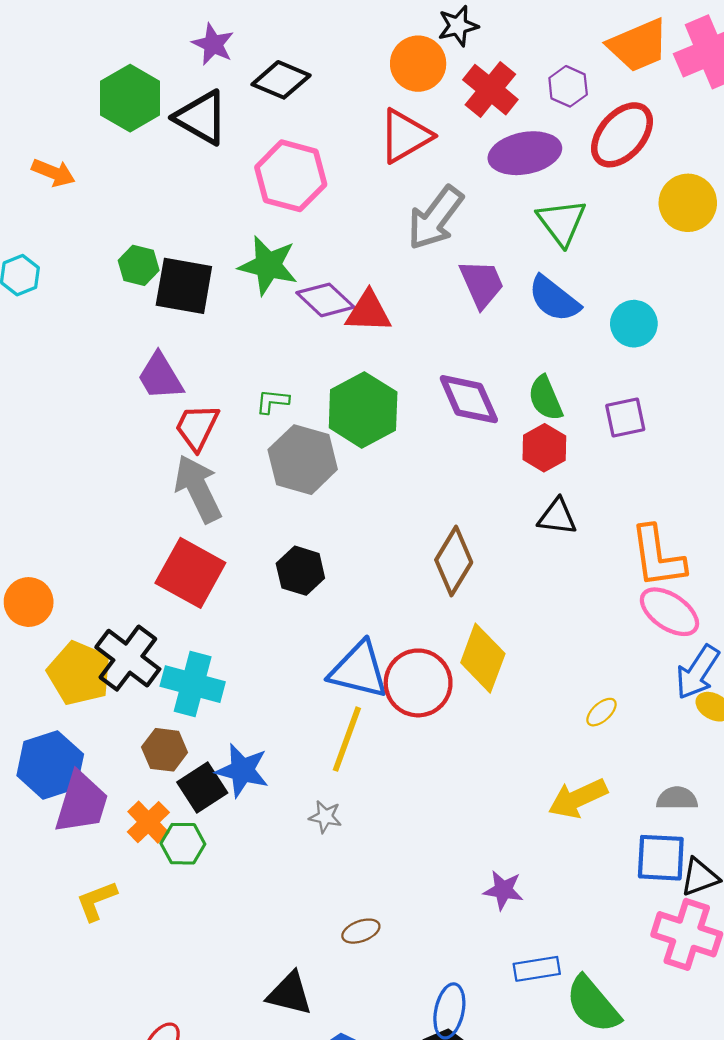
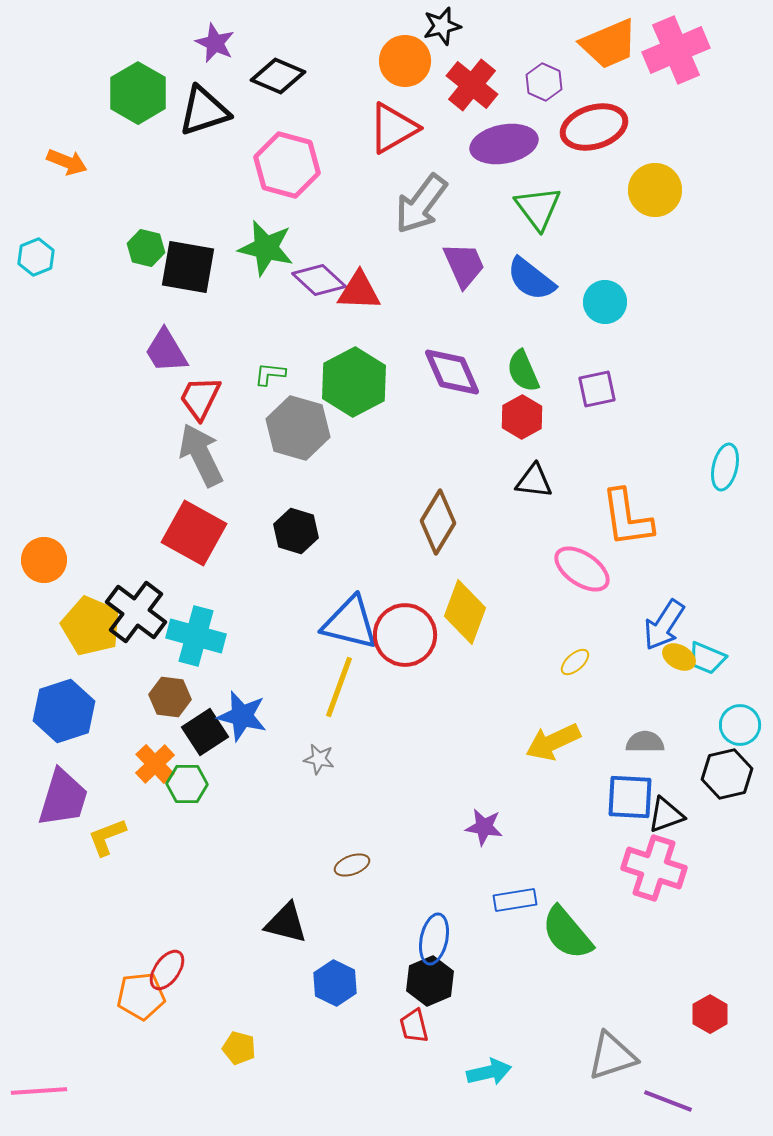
black triangle: (201, 118) -> (204, 111), turned -48
red ellipse: (622, 135) -> (594, 127), turned 32
pink ellipse: (669, 612) -> (582, 569), moved
purple trapezoid: (81, 803) -> (63, 798), moved

